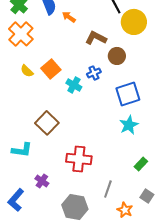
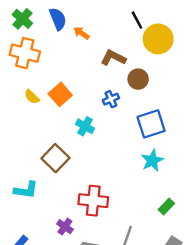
orange cross: (21, 34) -> (25, 53), turned -30
cyan cross: (74, 85) -> (85, 126), moved
purple cross: (42, 181) -> (65, 227), moved

